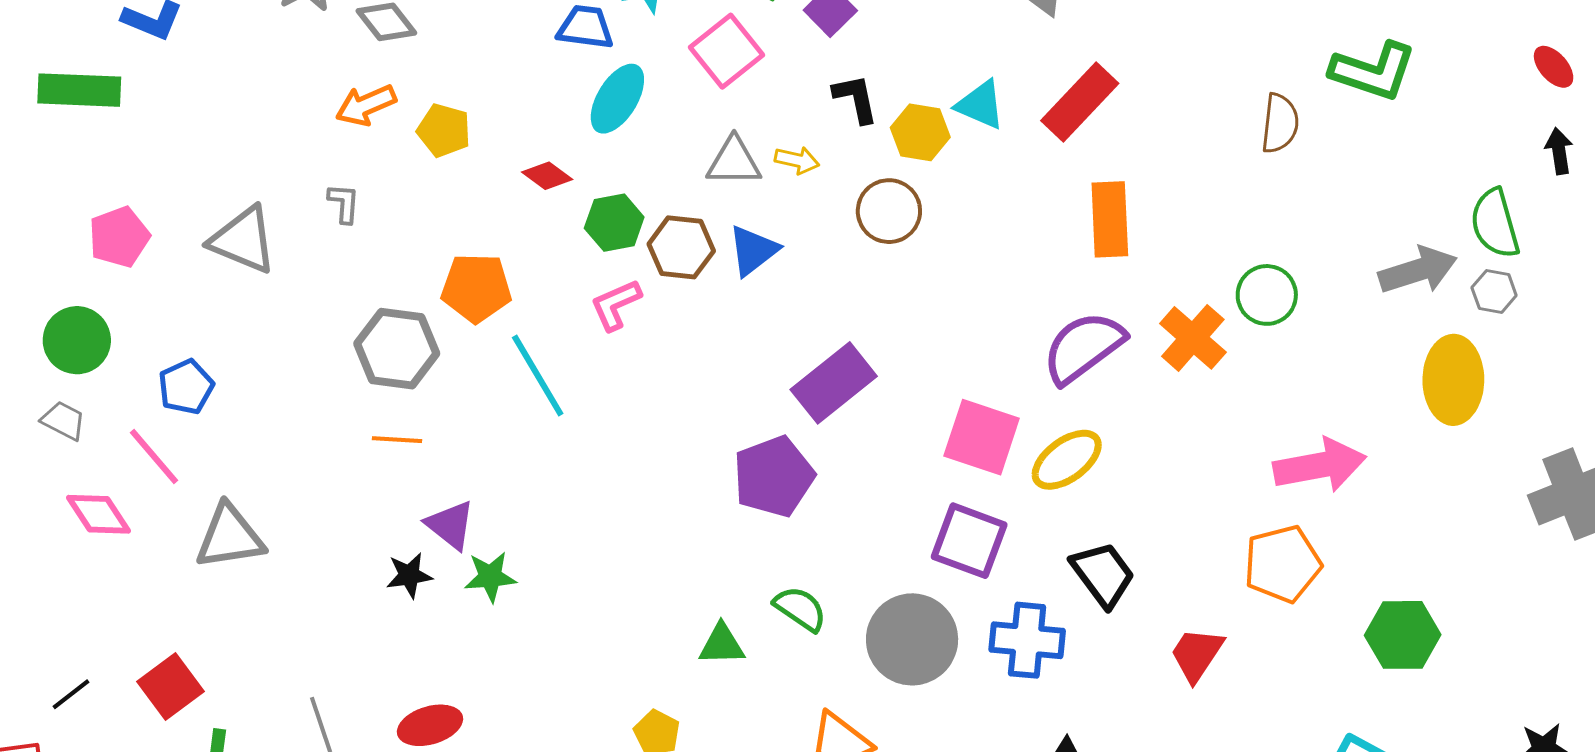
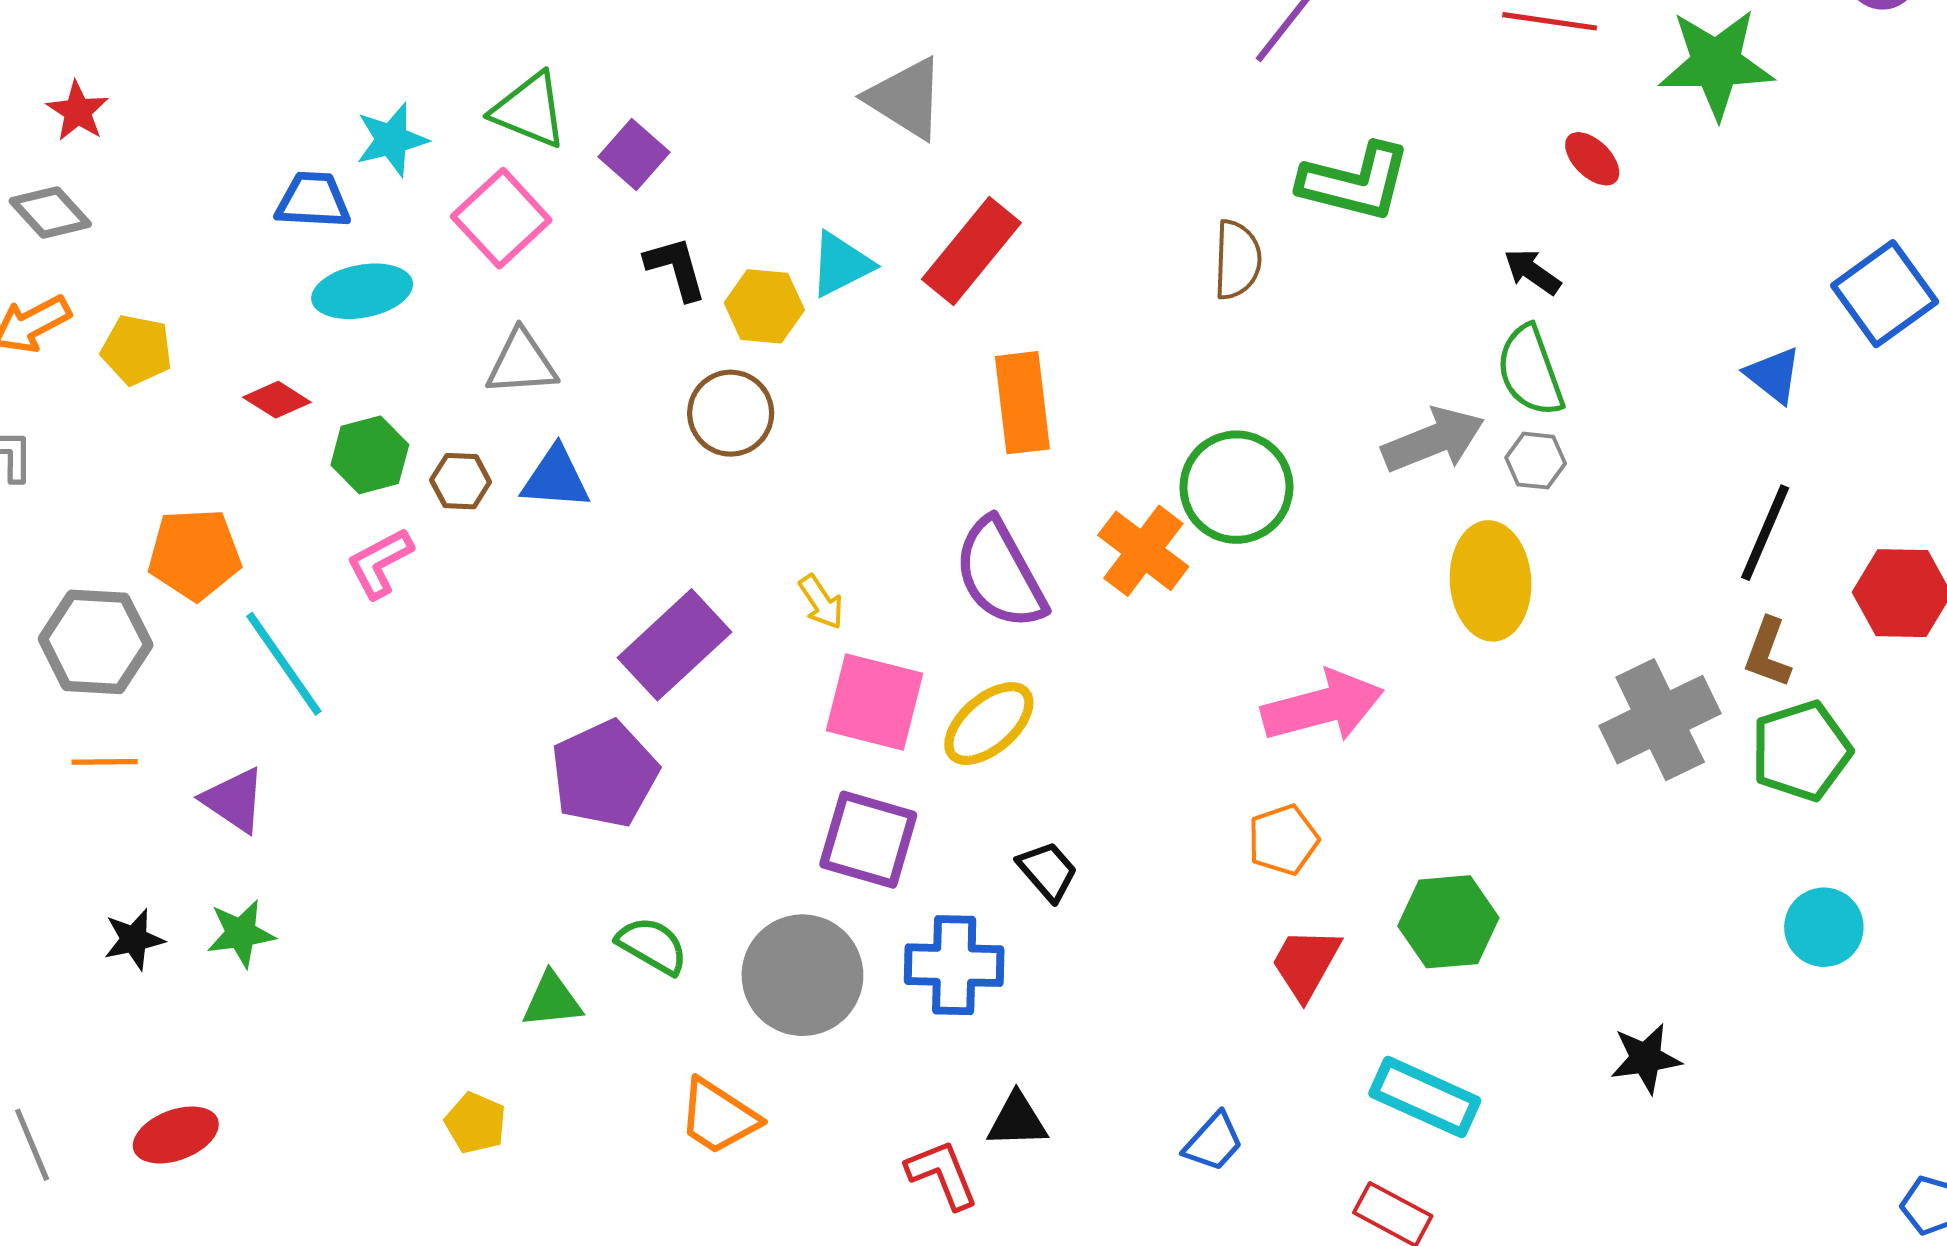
cyan ellipse: (617, 99) -> (362, 291), turned 52
cyan triangle: (980, 105) -> (841, 264), turned -46
black arrow: (1559, 151) -> (1532, 272), moved, turned -42
yellow arrow: (797, 160) -> (821, 602), moved, turned 48
brown hexagon: (681, 247) -> (461, 481), size x0.7
blue triangle: (753, 250) -> (556, 478), turned 46
green circle: (1267, 295) -> (1236, 487), size x1.4
purple semicircle: (1083, 347) -> (1000, 574), turned -78
purple triangle: (450, 525) -> (234, 800), moved
orange pentagon: (1283, 564) -> (1283, 840), size x0.7
black trapezoid: (1103, 574) -> (1048, 871), size x0.7
red trapezoid: (1197, 654) -> (1306, 963), moved

